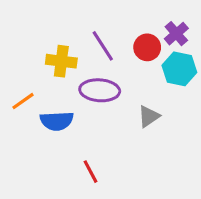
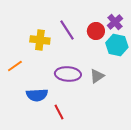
purple ellipse: (100, 90) -> (68, 74), moved
blue semicircle: (57, 121) -> (37, 95), moved

